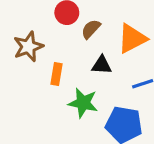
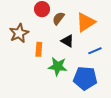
black triangle: (102, 65) -> (67, 41), turned 32

